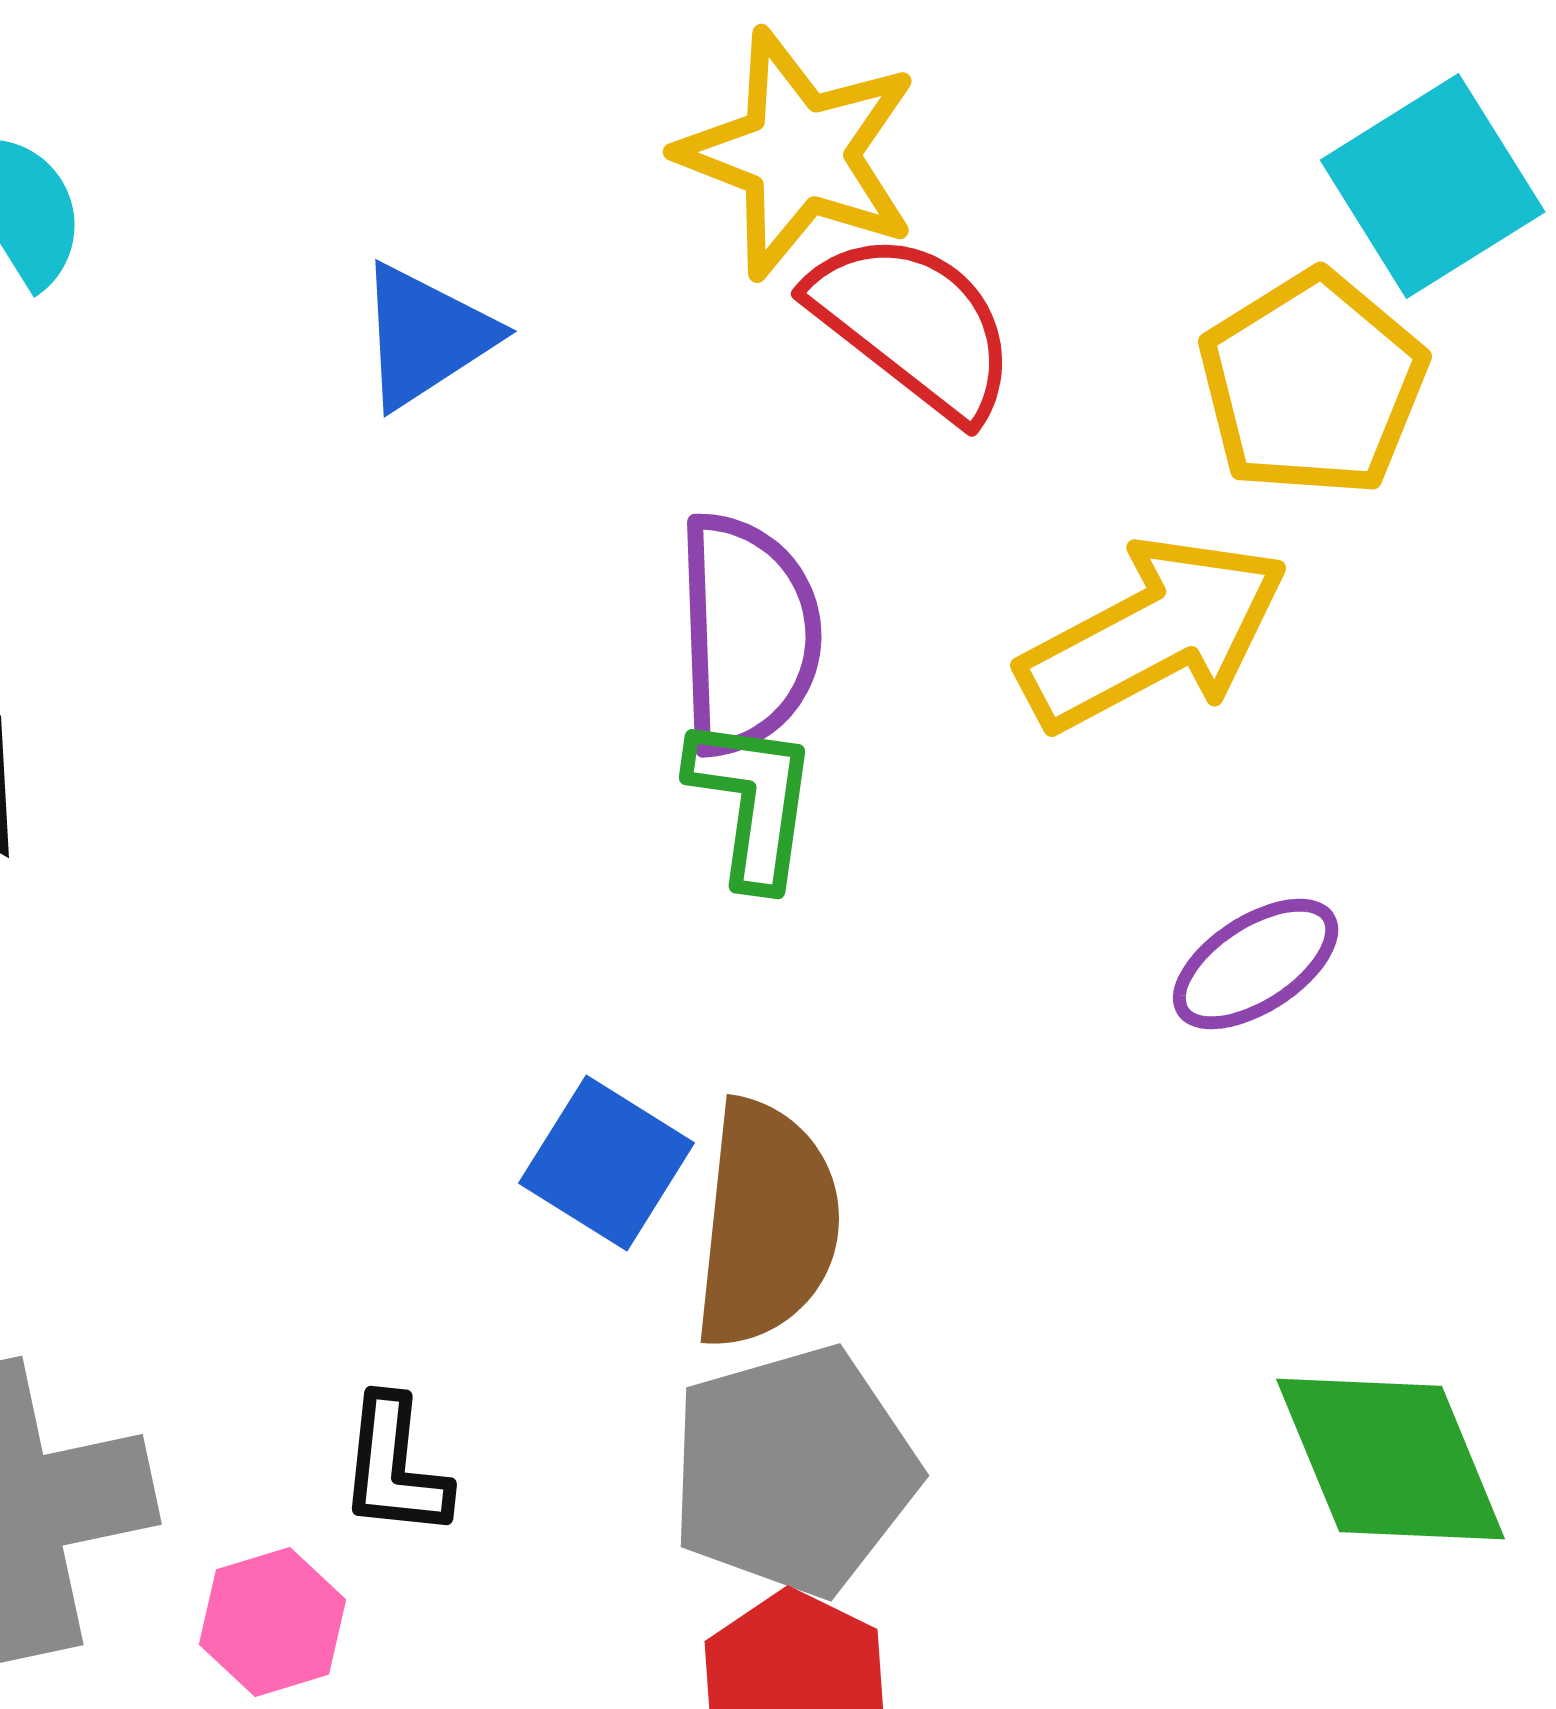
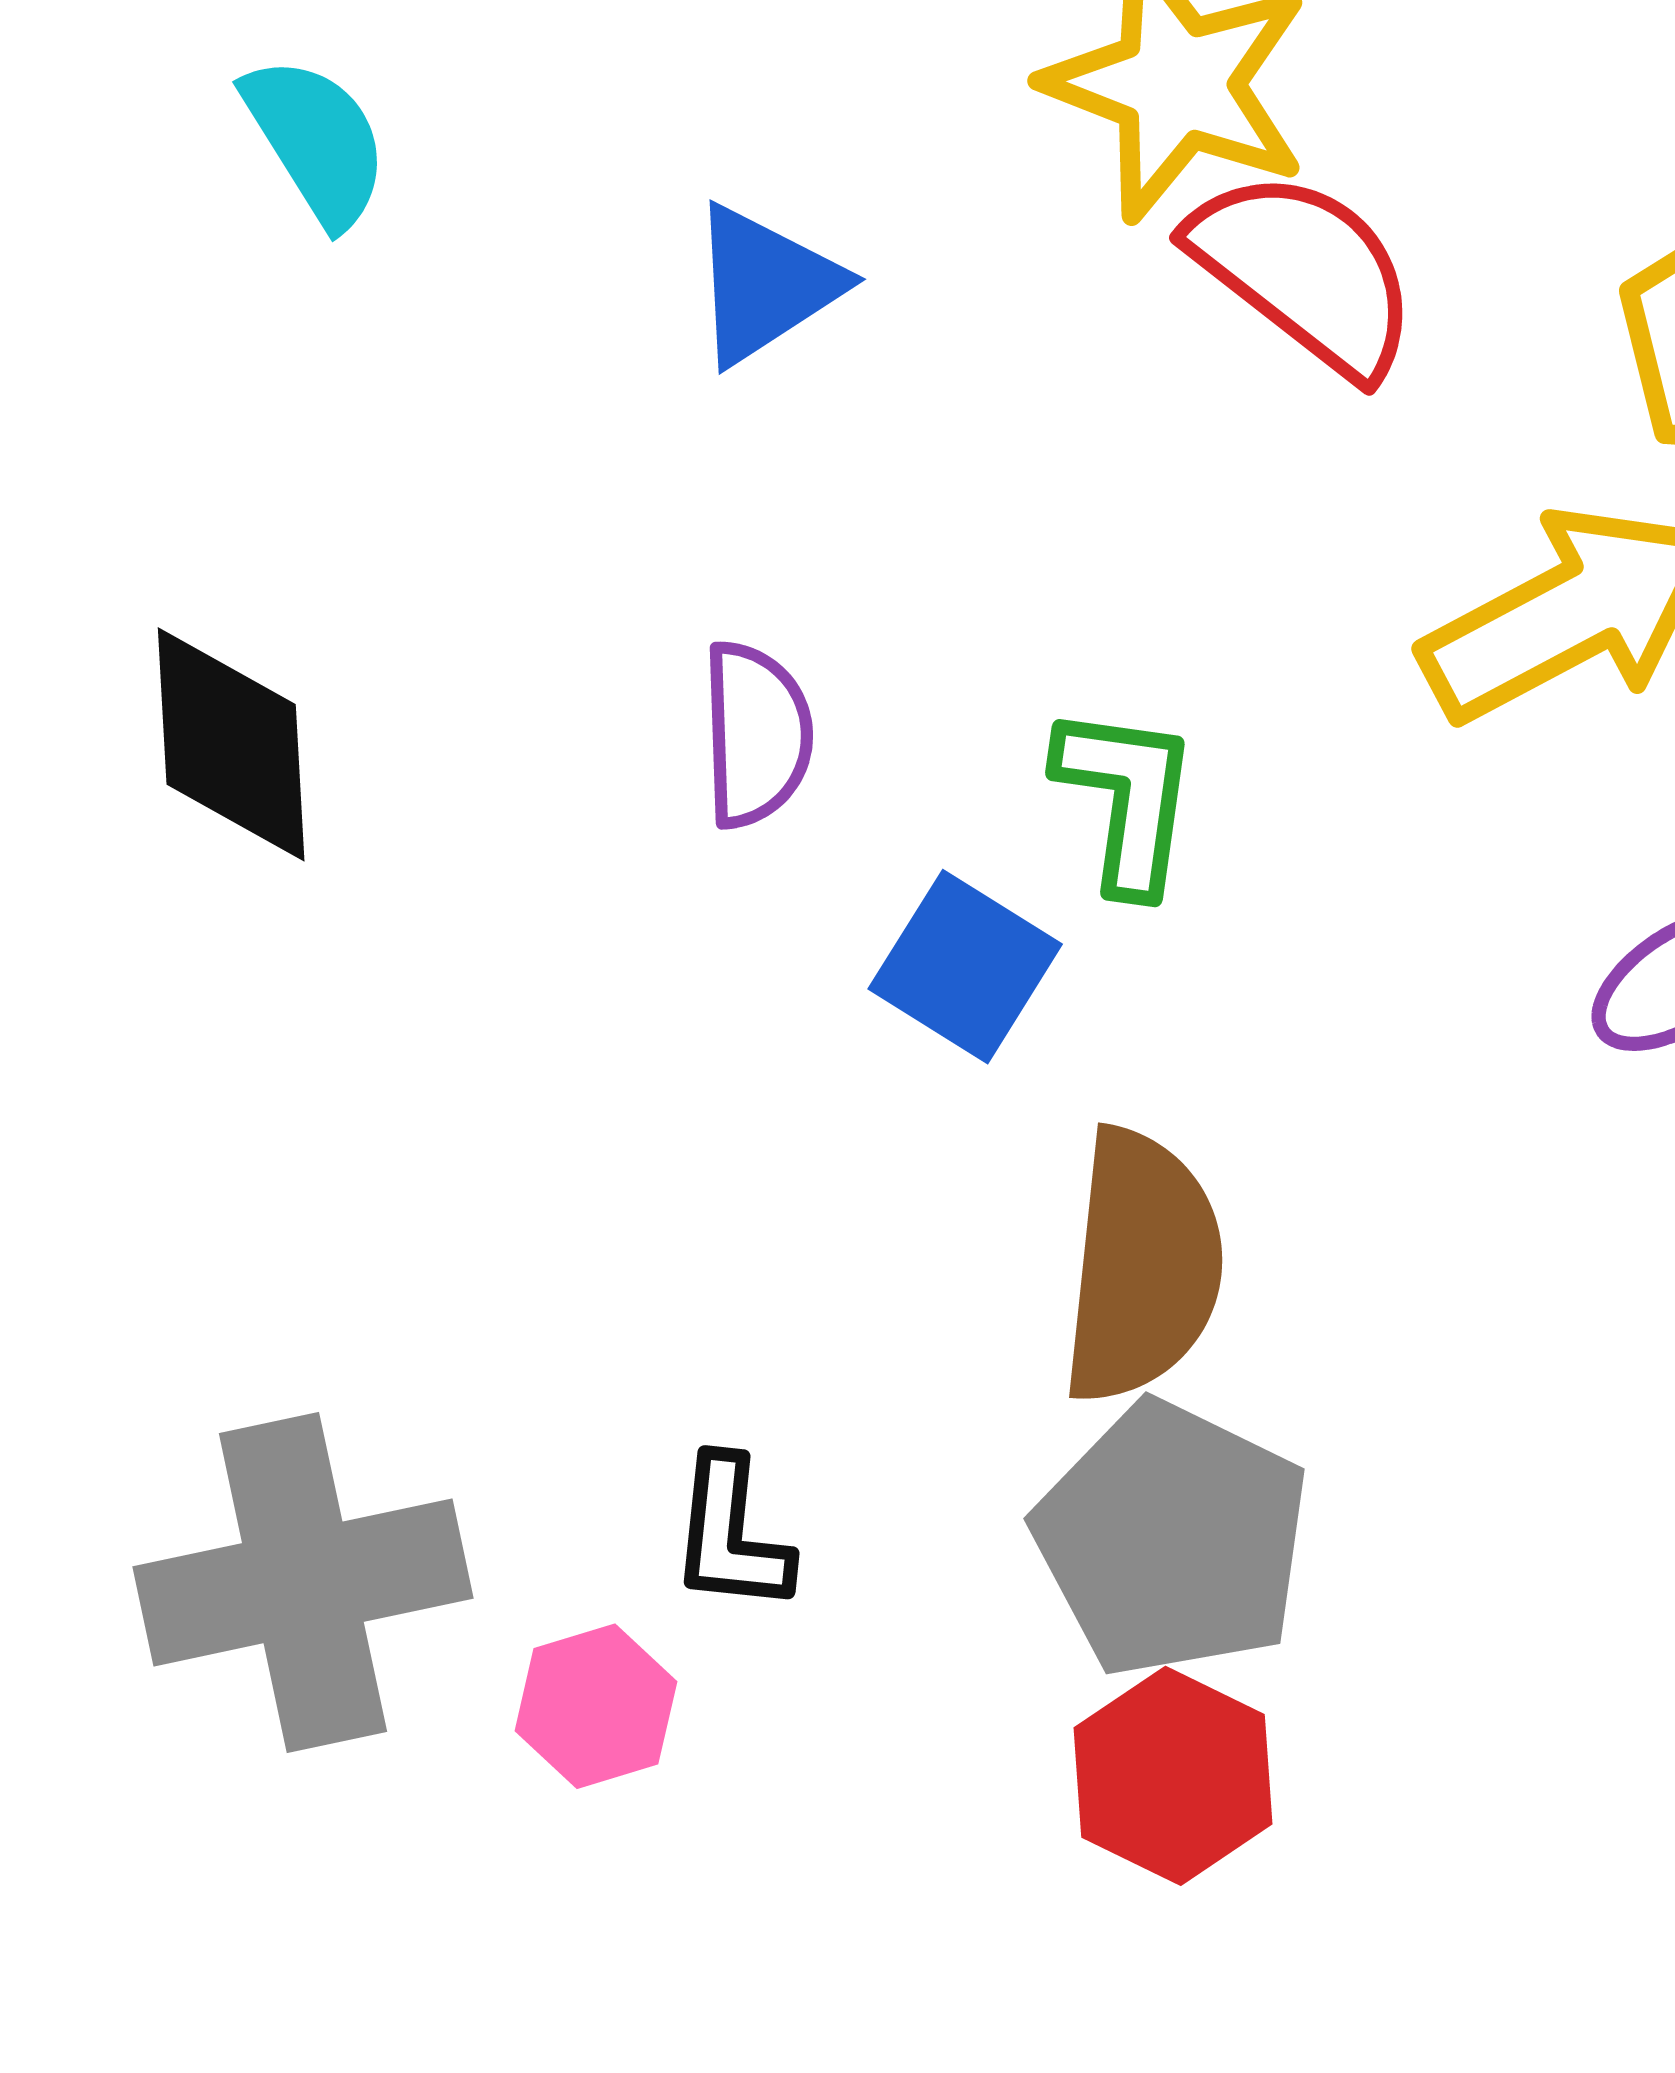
purple semicircle: (748, 634) -> (756, 734), moved, size x0.7
blue square: (607, 1163) -> (965, 967), moved
gray pentagon: (794, 1471) -> (1172, 1539), turned -30

